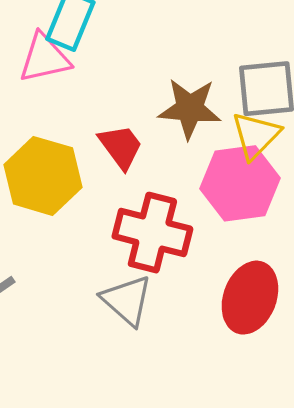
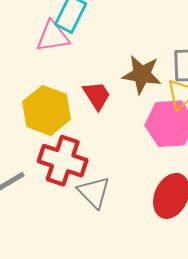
red cross: (152, 233) -> (63, 161), moved

